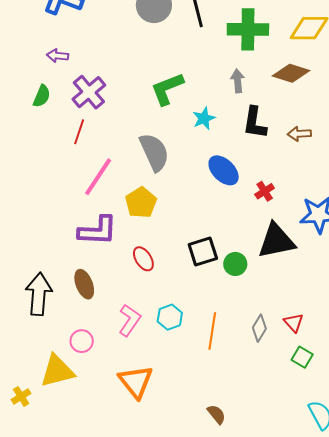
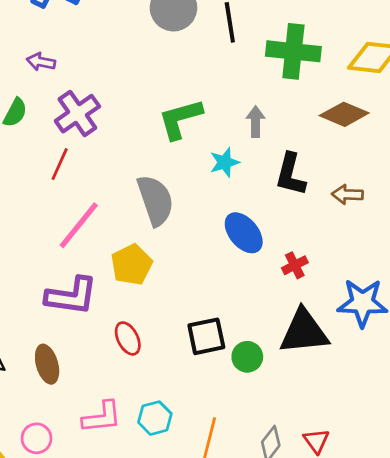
gray arrow: (238, 81) -> (256, 122), moved
pink L-shape: (130, 320) -> (102, 417), turned 44

